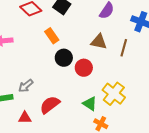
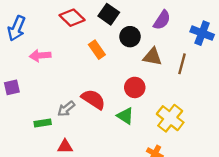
black circle: (64, 58) -> (130, 37), moved
green triangle: (90, 104) -> (125, 116), moved
red semicircle: (50, 105) -> (93, 99), moved, turned 70

